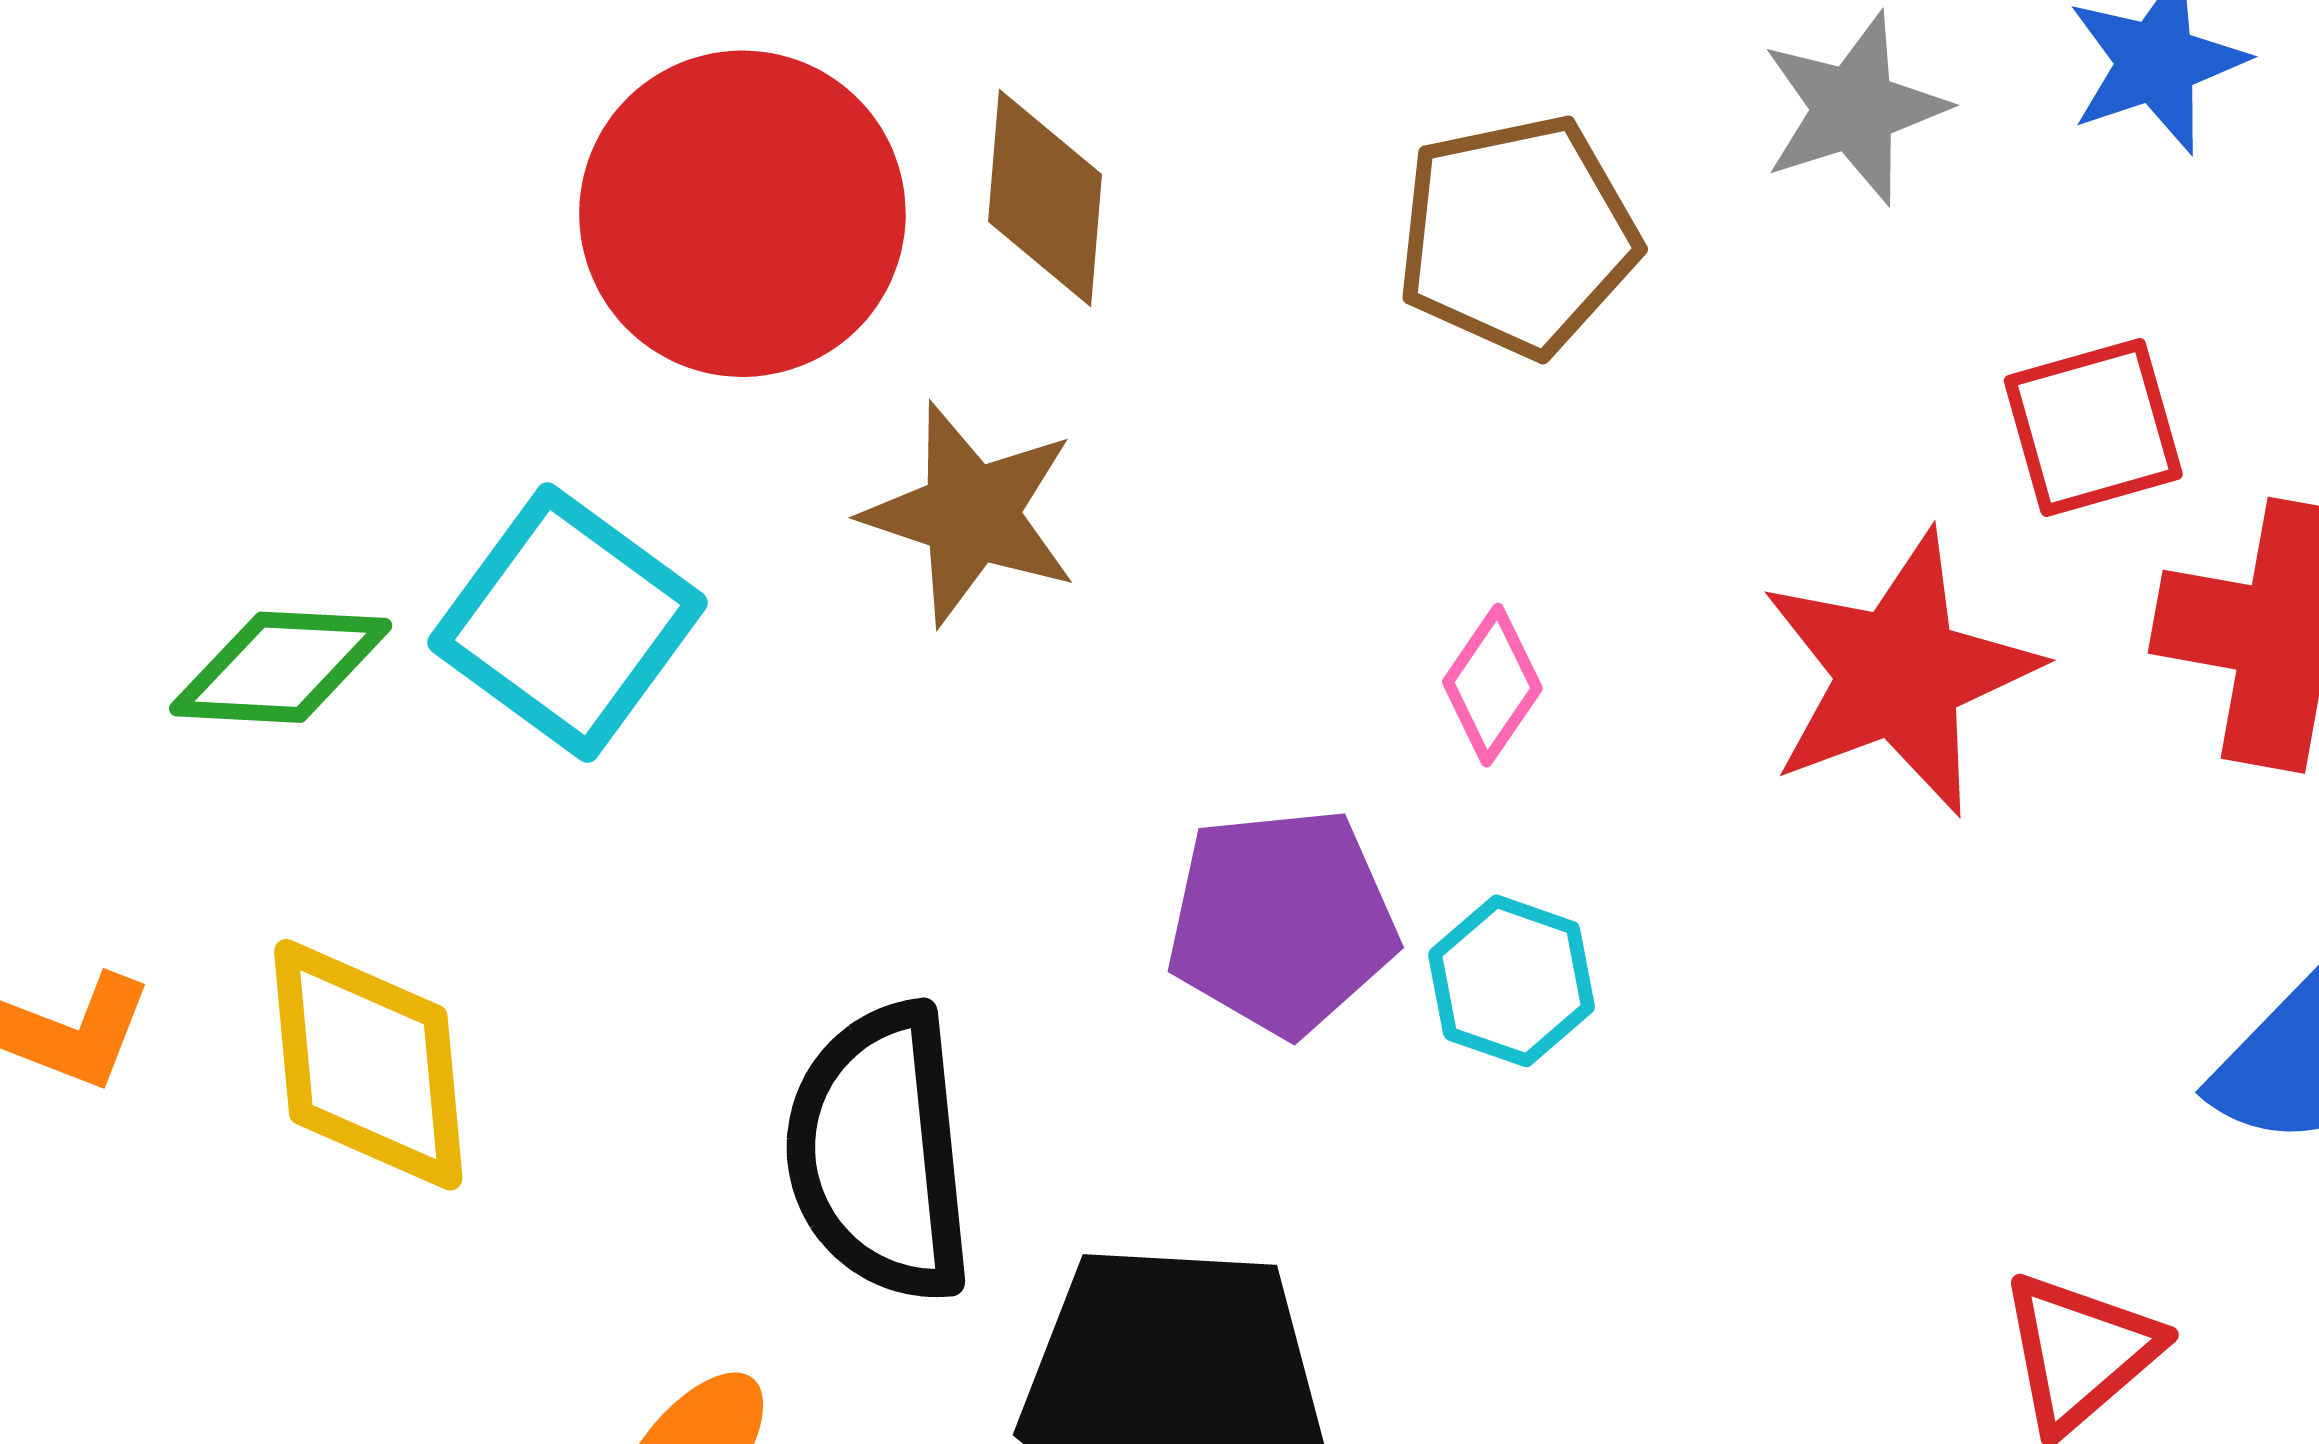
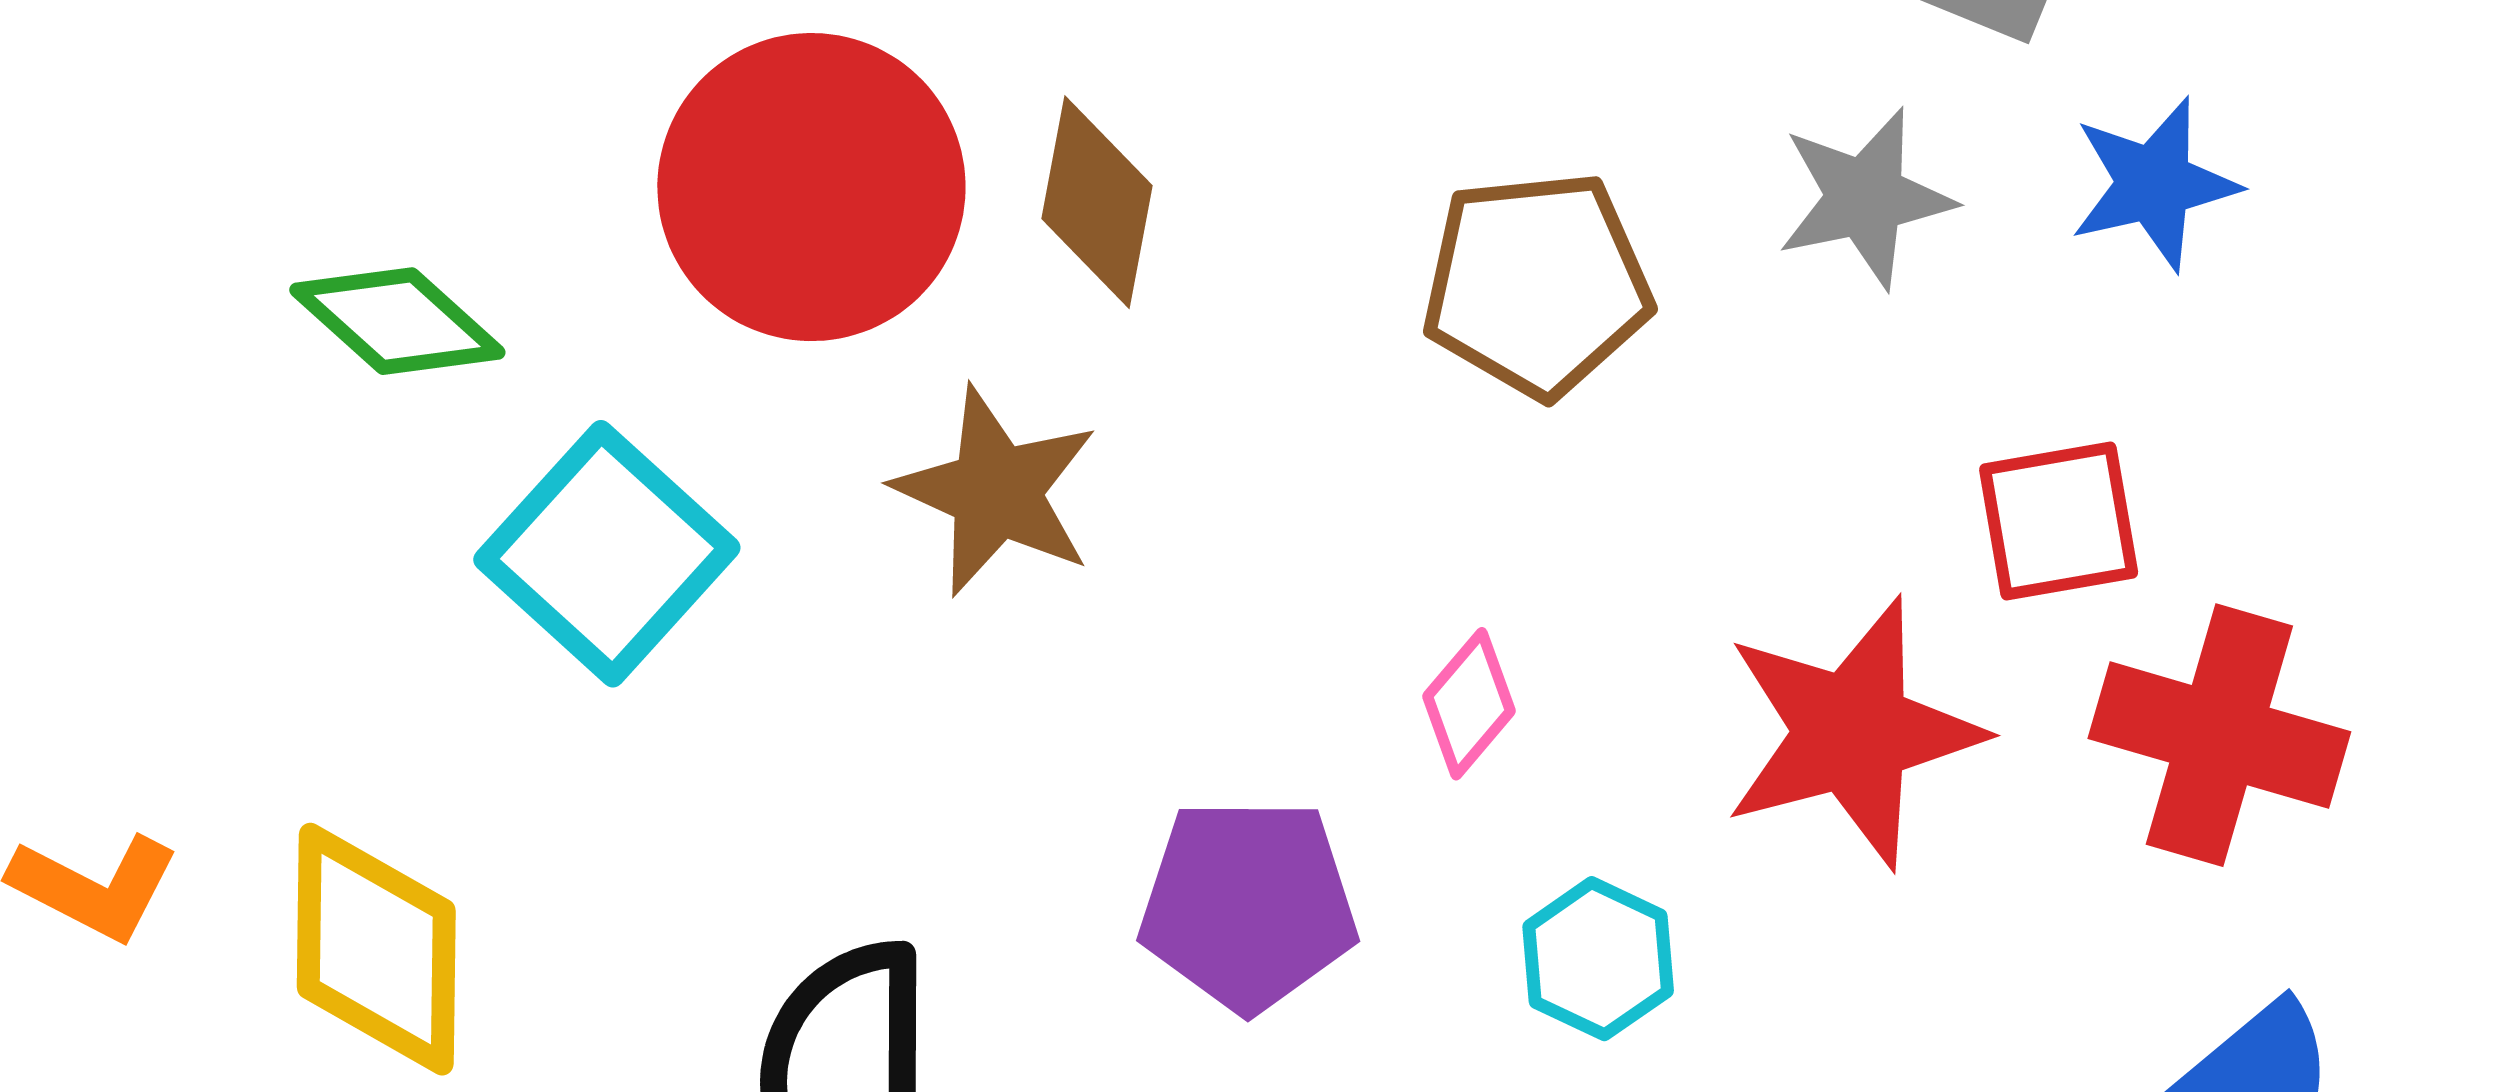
green diamond: (281, 667) -> (397, 321), moved, turned 33
cyan hexagon: (1511, 981) -> (1598, 959), moved

